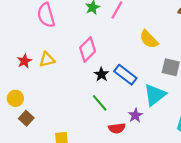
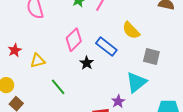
yellow triangle: (47, 59) -> (38, 61), moved
blue rectangle: (125, 75) -> (106, 47), moved
green line: (100, 103) -> (58, 87), moved

